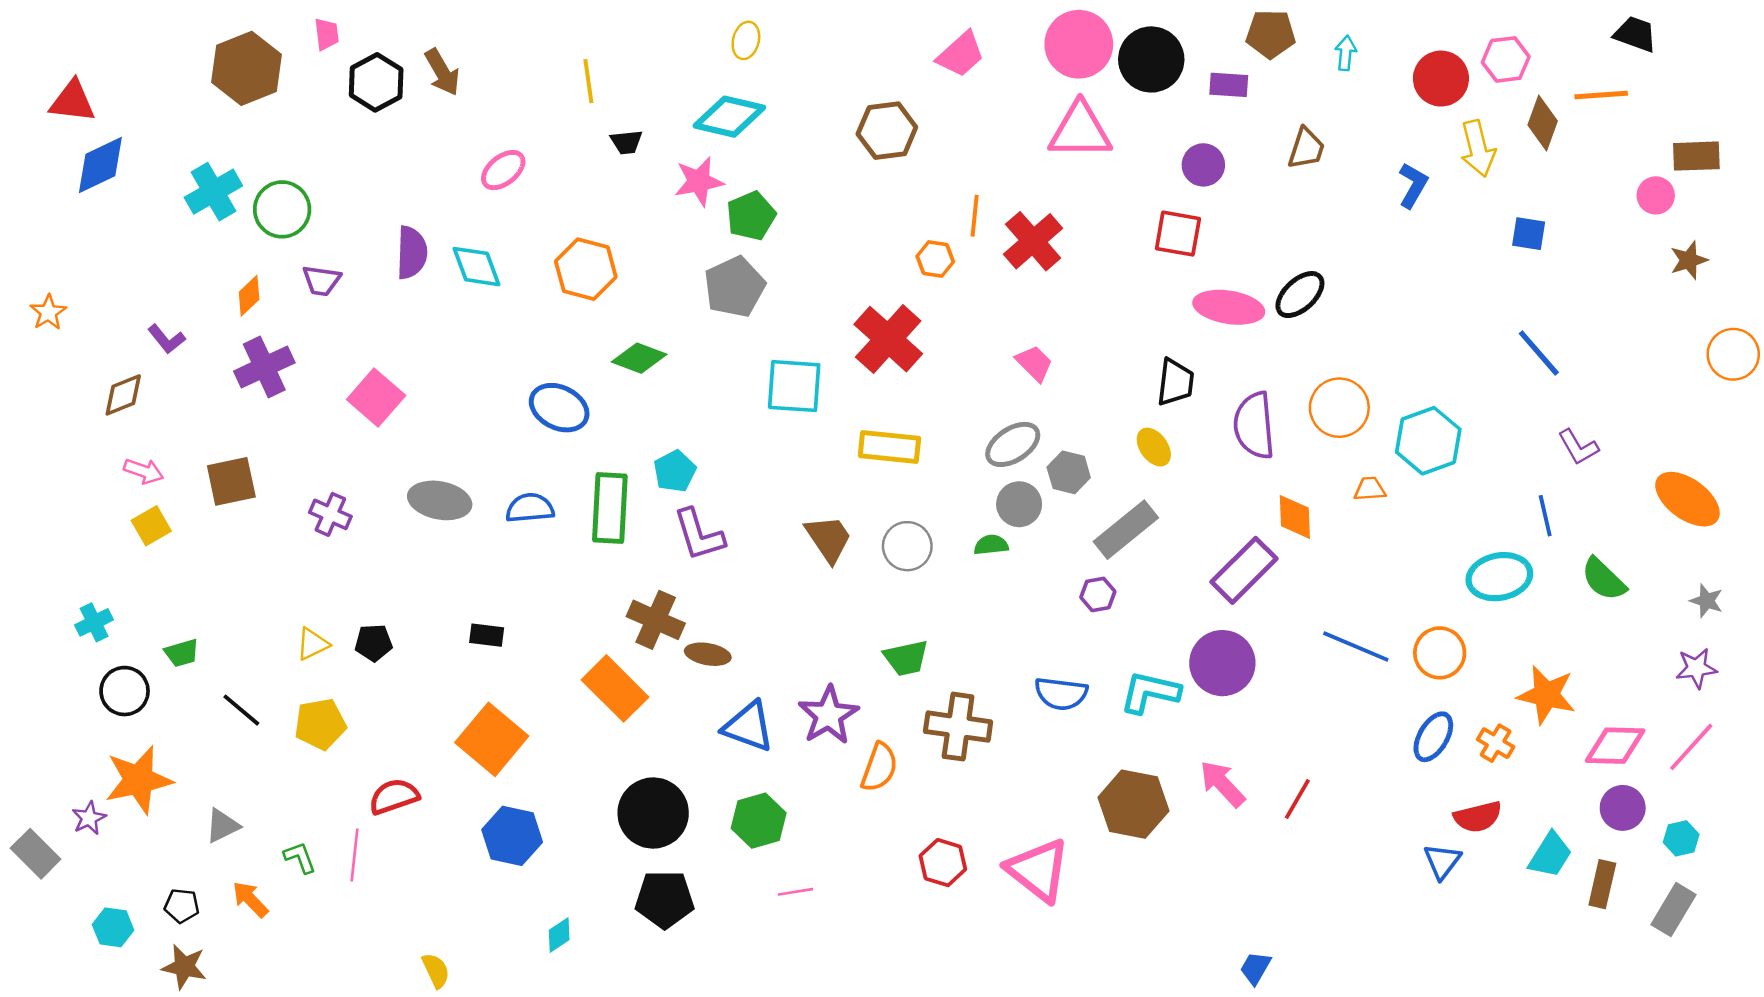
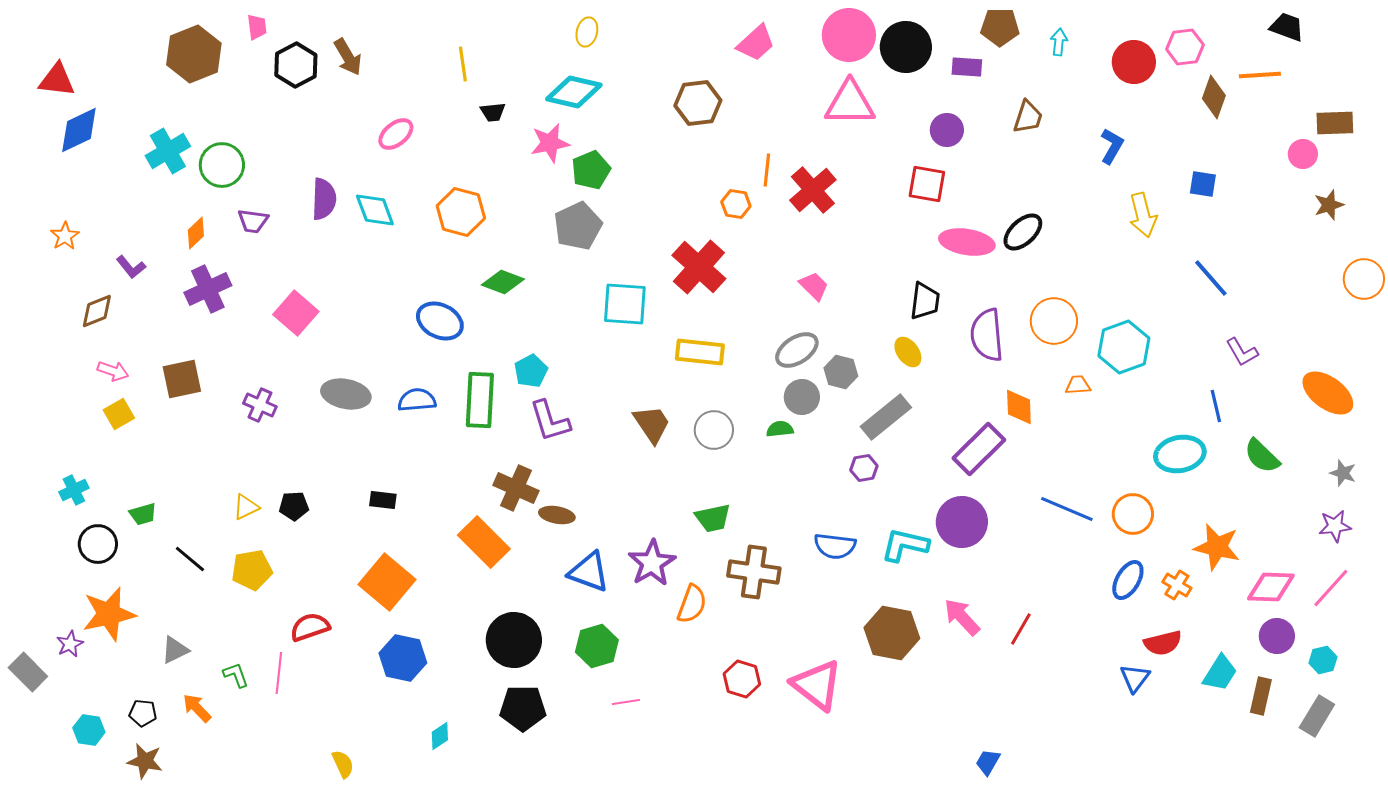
yellow arrow: (1478, 148) -> (1143, 215), moved
orange star: (48, 312) -> (65, 236), moved

